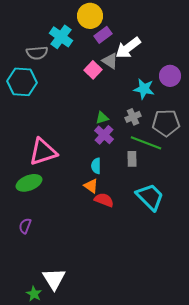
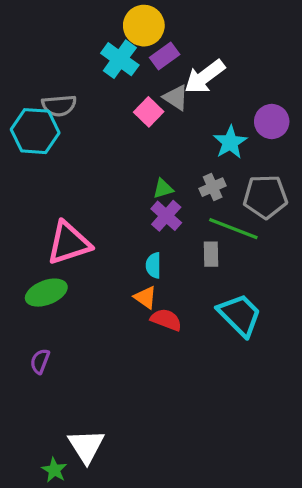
cyan cross: (61, 37) -> (120, 59), moved
gray semicircle: (37, 53) -> (59, 106), moved
cyan star: (144, 89) -> (230, 142), turned 30

